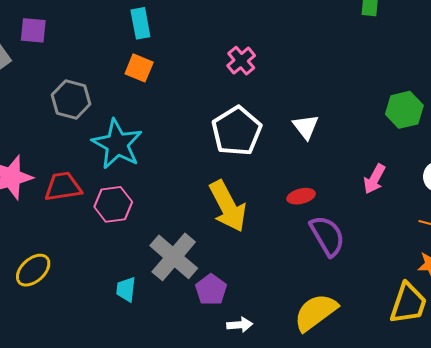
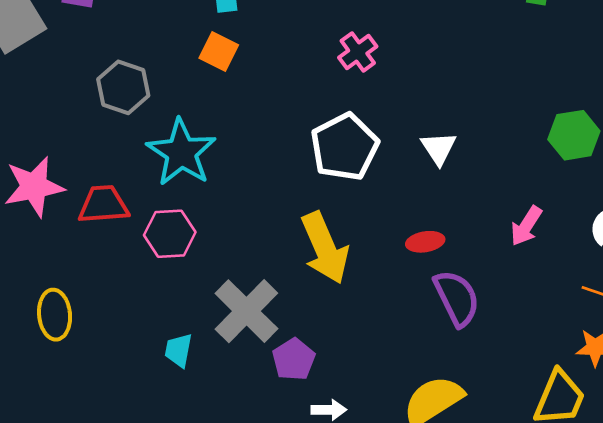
yellow ellipse: (33, 270) -> (55, 315), turned -57

